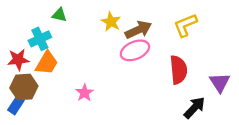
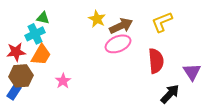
green triangle: (59, 15) -> (43, 18), moved
pink star: (85, 93) -> (63, 81), moved

